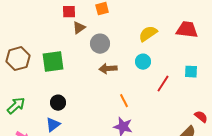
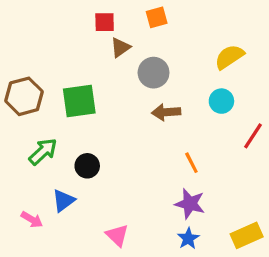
green arrow: (16, 106) -> (43, 152), moved
blue triangle: (53, 125) -> (63, 201), moved

